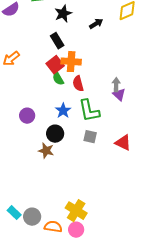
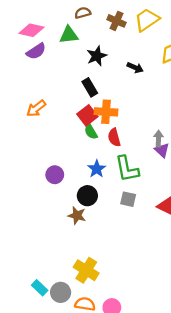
black arrow: (96, 24) -> (135, 68), turned 56
yellow cross: (76, 211) -> (86, 270), moved

